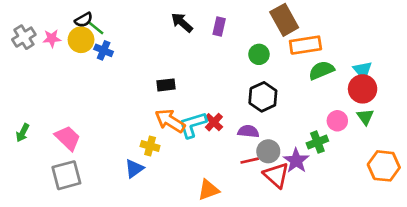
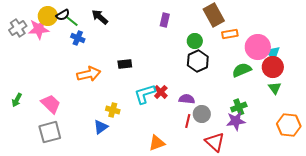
black arrow: (182, 22) -> (100, 17), moved
pink star: (52, 38) -> (39, 29), size x1.5
yellow circle: (81, 40) -> (48, 16), moved
orange rectangle: (305, 45) -> (230, 34), size x0.7
green semicircle: (321, 70) -> (242, 70), moved
black hexagon: (263, 97) -> (198, 61), moved
orange arrow: (170, 121) -> (89, 74), moved, turned 135
pink circle: (337, 121) -> (258, 47), moved, size x1.6
red line: (250, 161) -> (188, 121), turned -64
purple star: (296, 161) -> (236, 121), moved, turned 30
red triangle: (276, 175) -> (215, 142), moved

